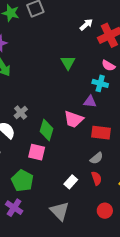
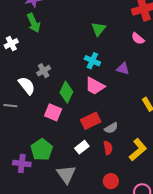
cyan cross: (100, 83) -> (92, 61), moved
purple triangle: (90, 102) -> (123, 69), moved
red rectangle: (101, 133) -> (91, 121), moved, turned -42
green pentagon: (22, 181) -> (42, 150), moved
purple cross: (14, 208) -> (22, 163), turned -36

